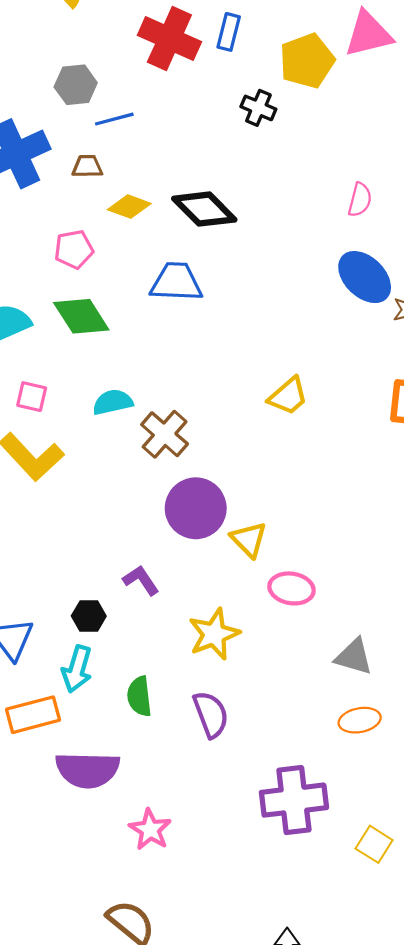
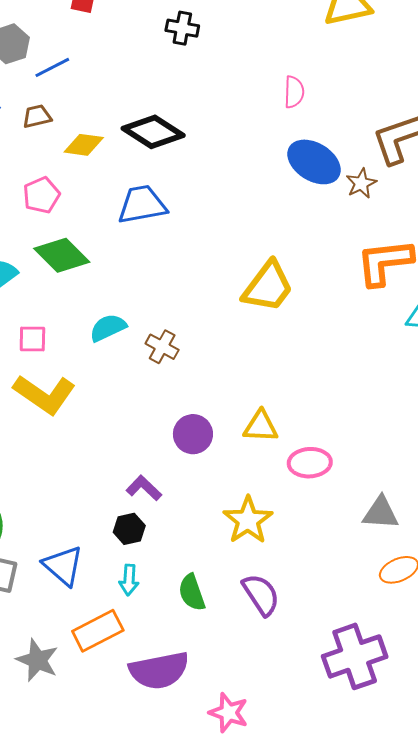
yellow trapezoid: (288, 396) -> (268, 287), size x1.4
brown cross: (165, 434) -> (162, 347), size x0.7
purple circle: (196, 508) -> (193, 434), moved, size x0.7
yellow triangle: (249, 540) -> (261, 426), turned -30
purple L-shape: (141, 580) -> (144, 488), moved
cyan arrow: (77, 669) -> (129, 580), size x0.7

